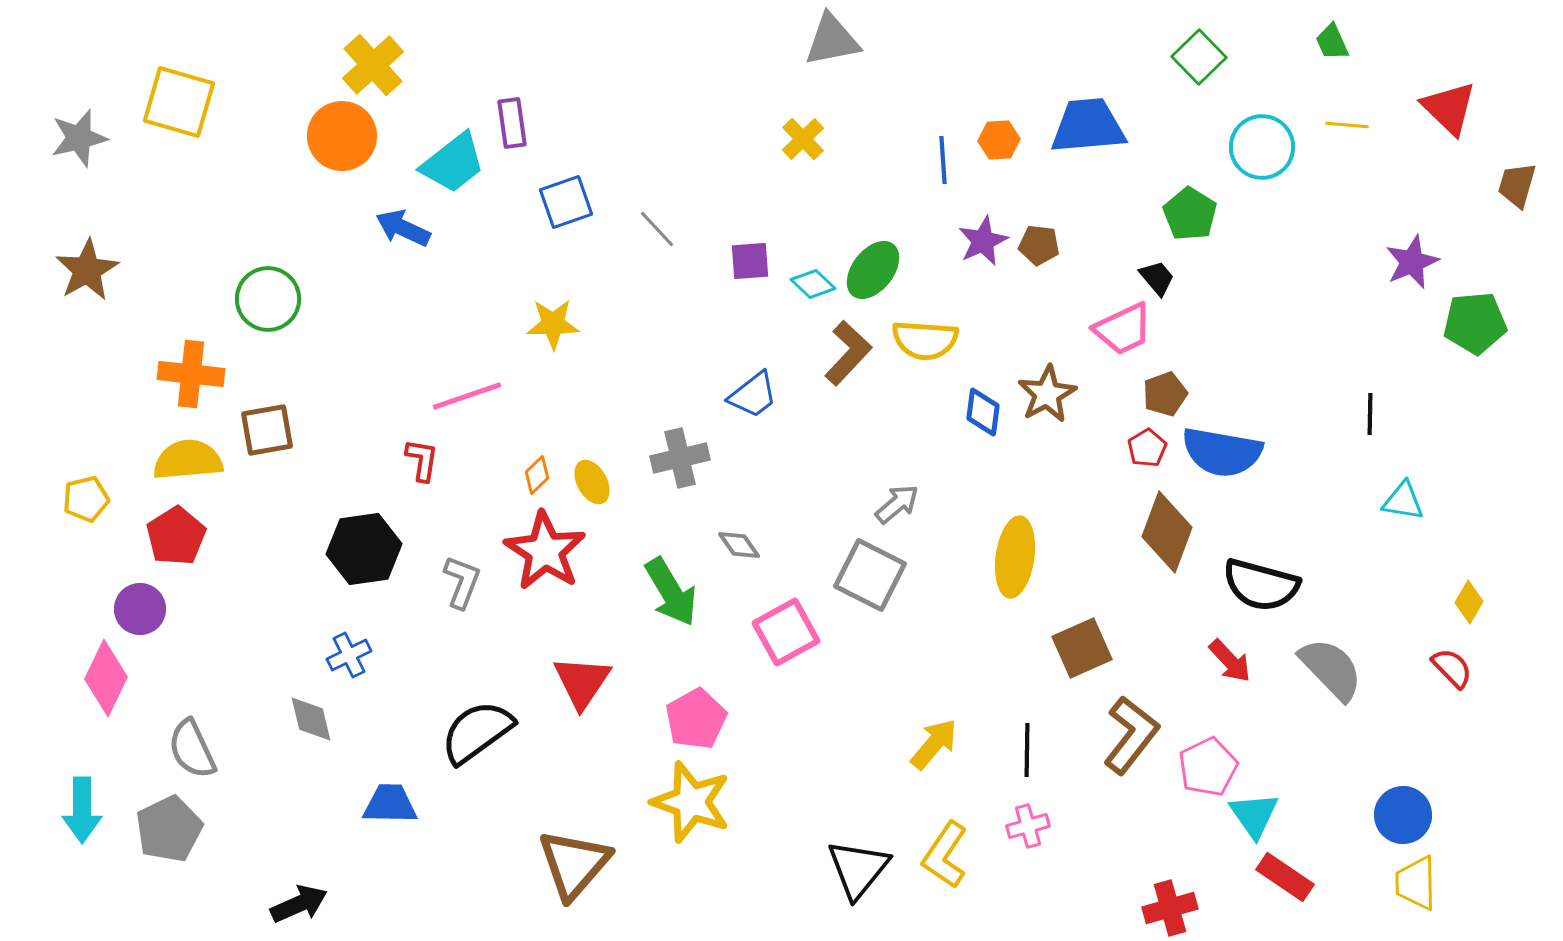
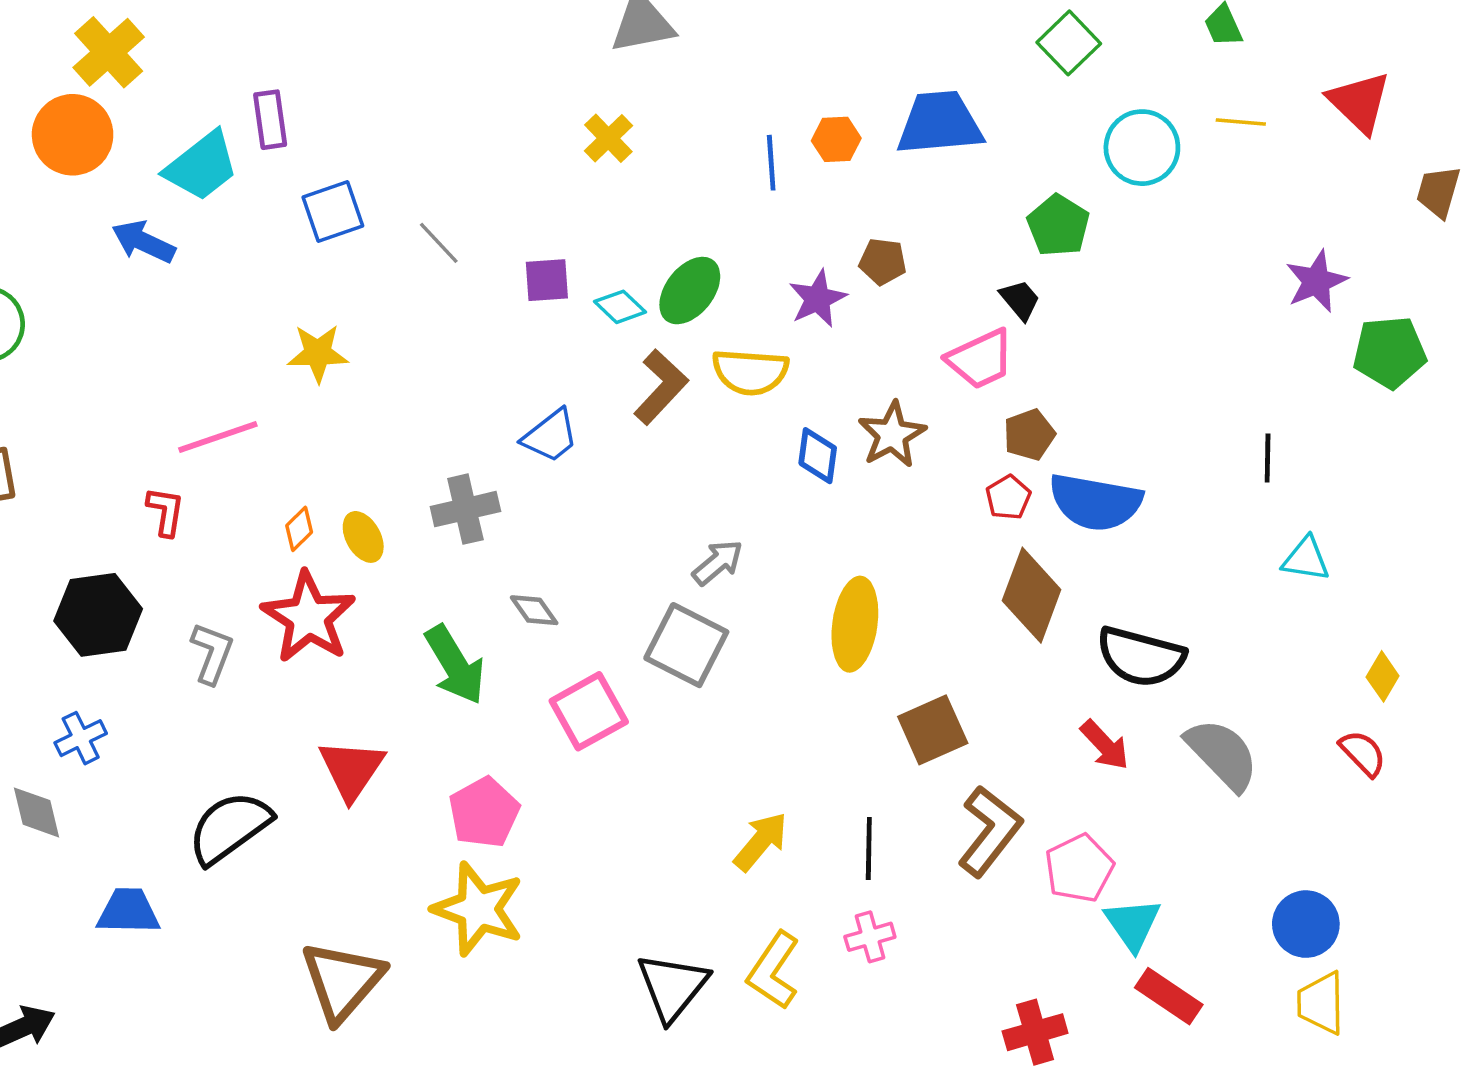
purple star: (983, 241) -> (818, 299), moved

